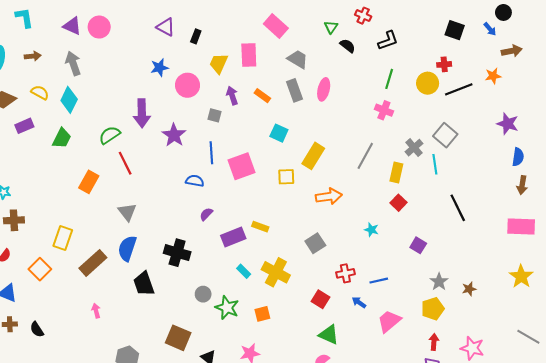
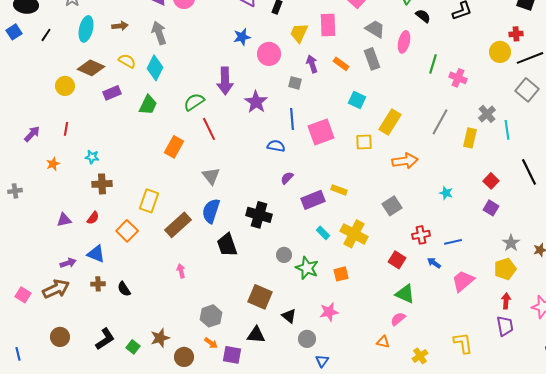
green line: (389, 79) -> (433, 64), moved
pink ellipse: (324, 89) -> (404, 42), moved
gray square: (445, 135) -> (527, 90), moved
red square: (398, 203) -> (491, 181), moved

